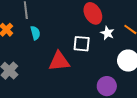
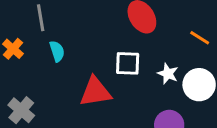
white star: (107, 33) -> (168, 74), moved

